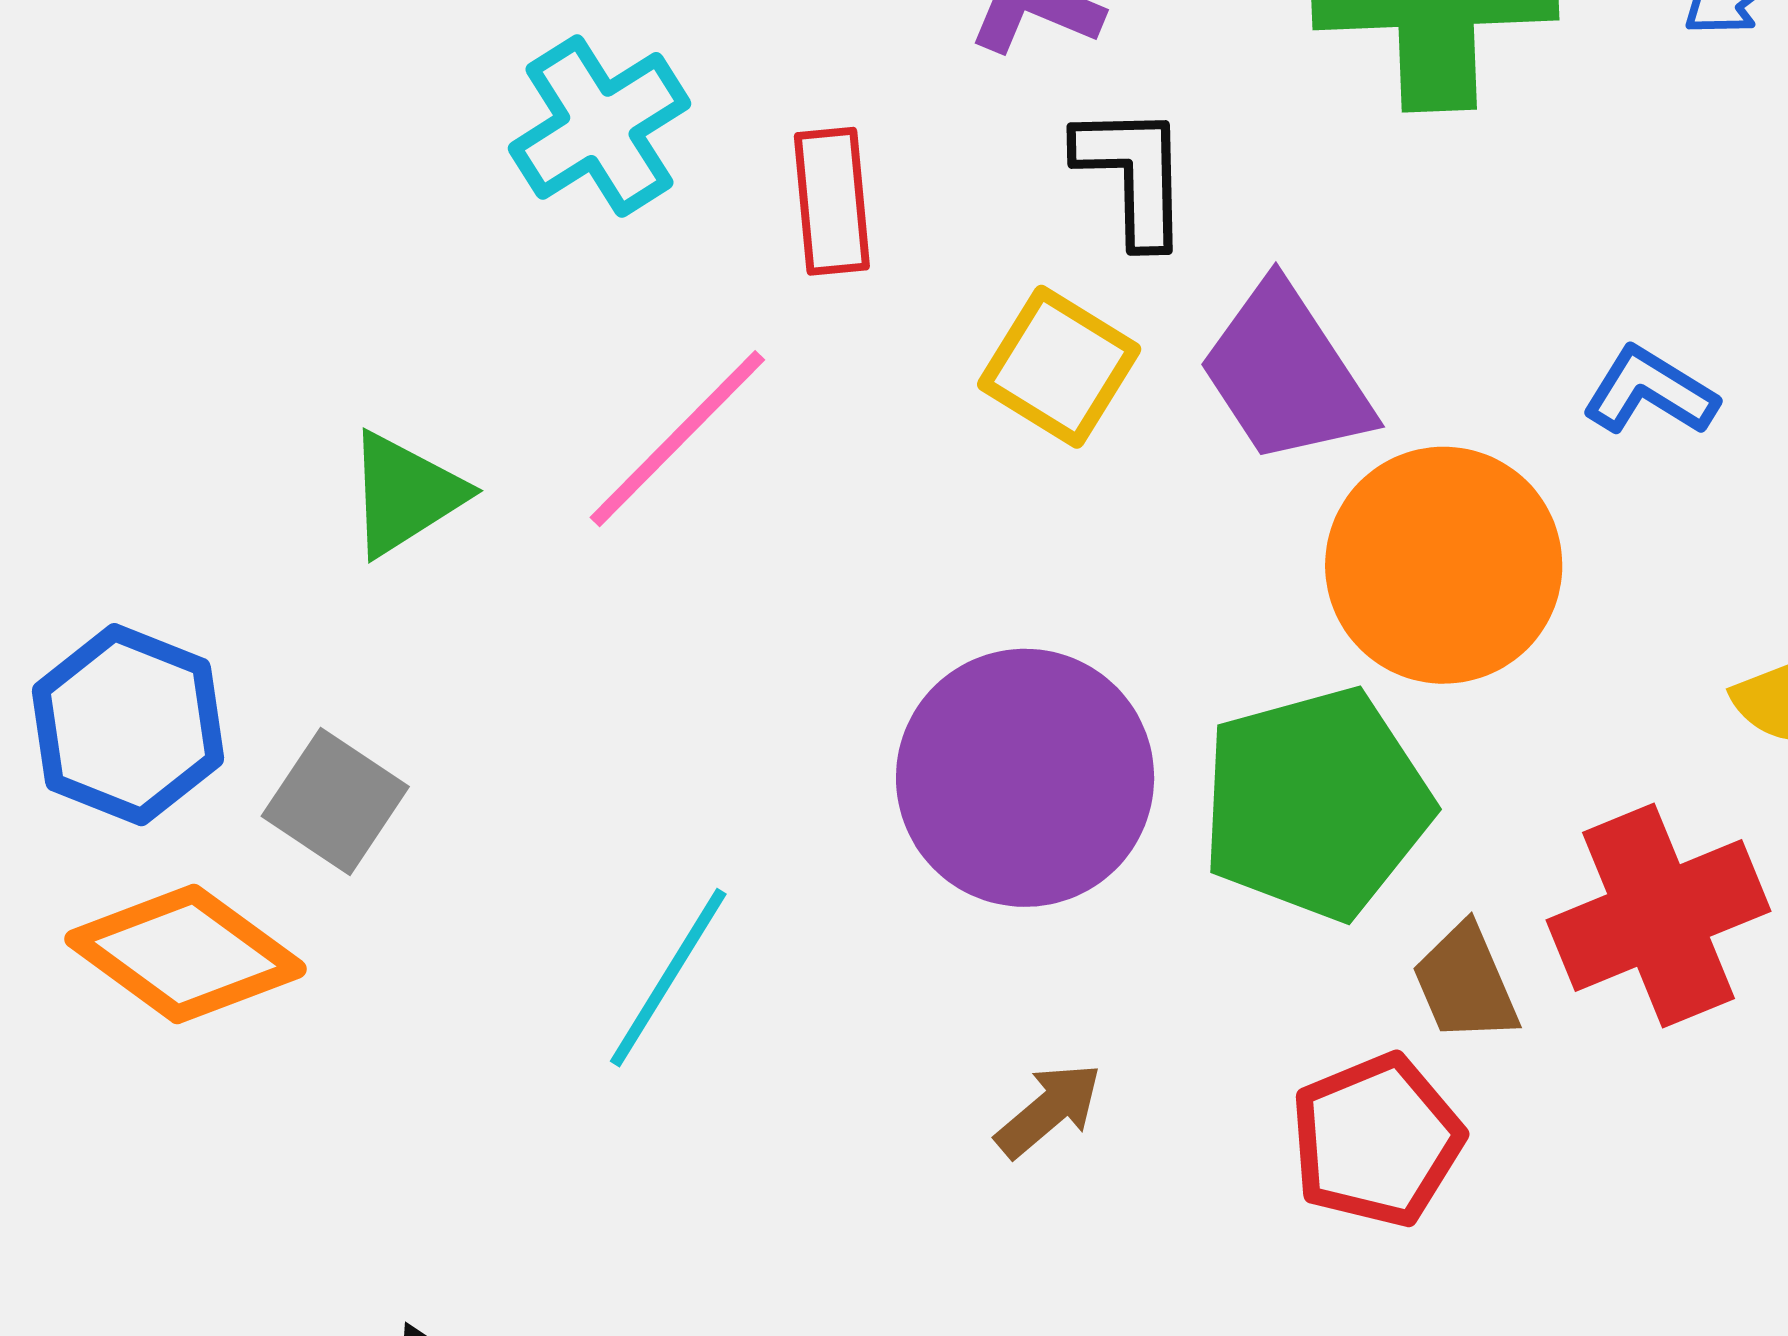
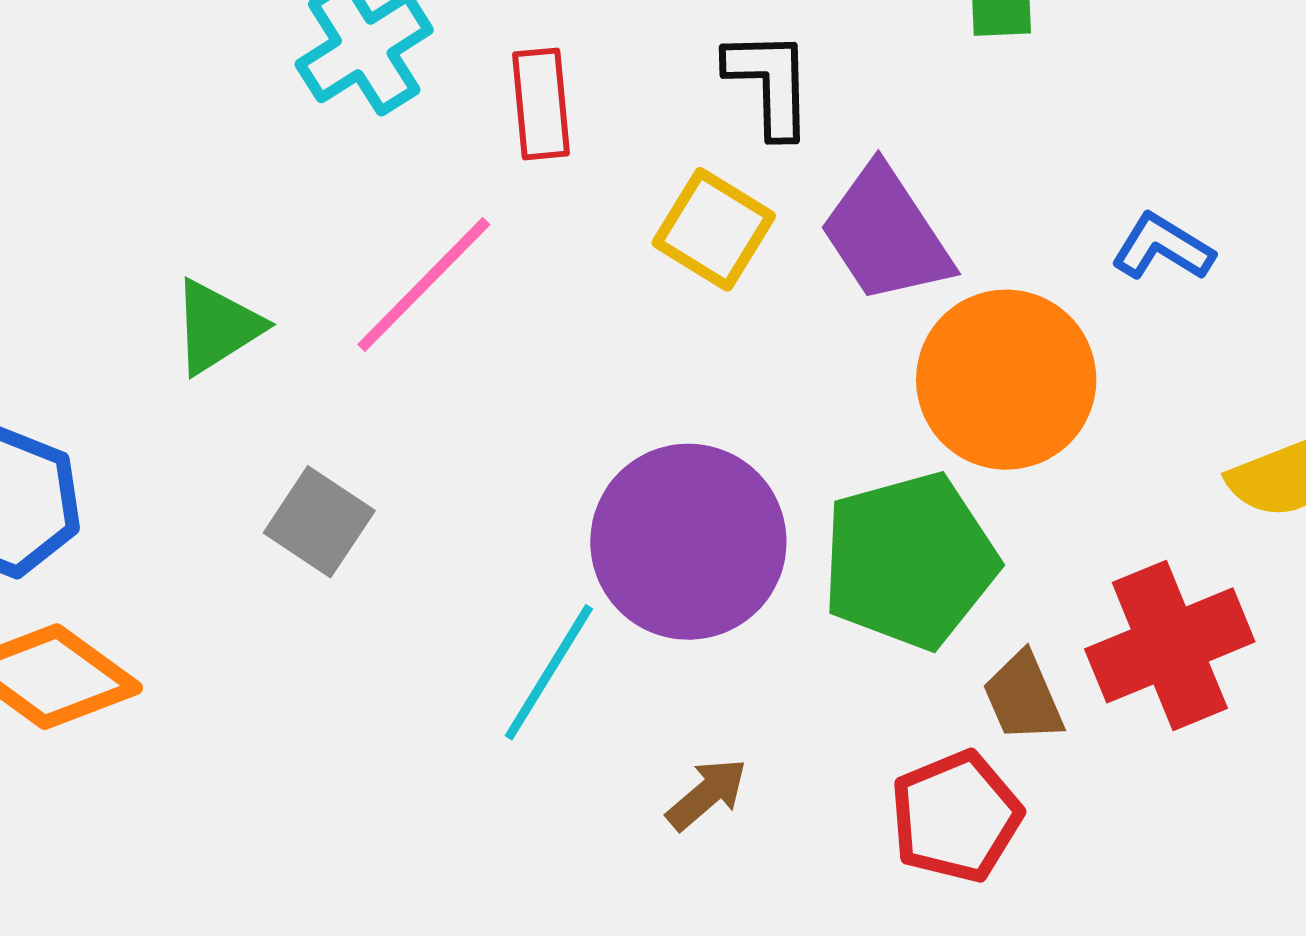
gray square: (335, 801) -> (319, 522), moved
cyan line: (668, 978) -> (549, 672), moved

